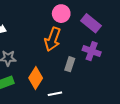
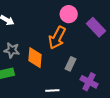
purple cross: (92, 51) -> (89, 82), moved
orange diamond: (36, 78) -> (35, 58), moved, turned -35

